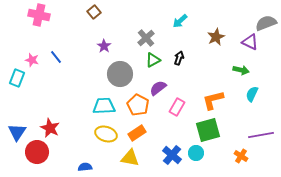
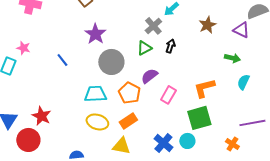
gray cross: (146, 38) -> (153, 26), moved
purple star: (104, 46) -> (95, 34), size x1.5
blue line: (56, 57) -> (62, 60), moved

